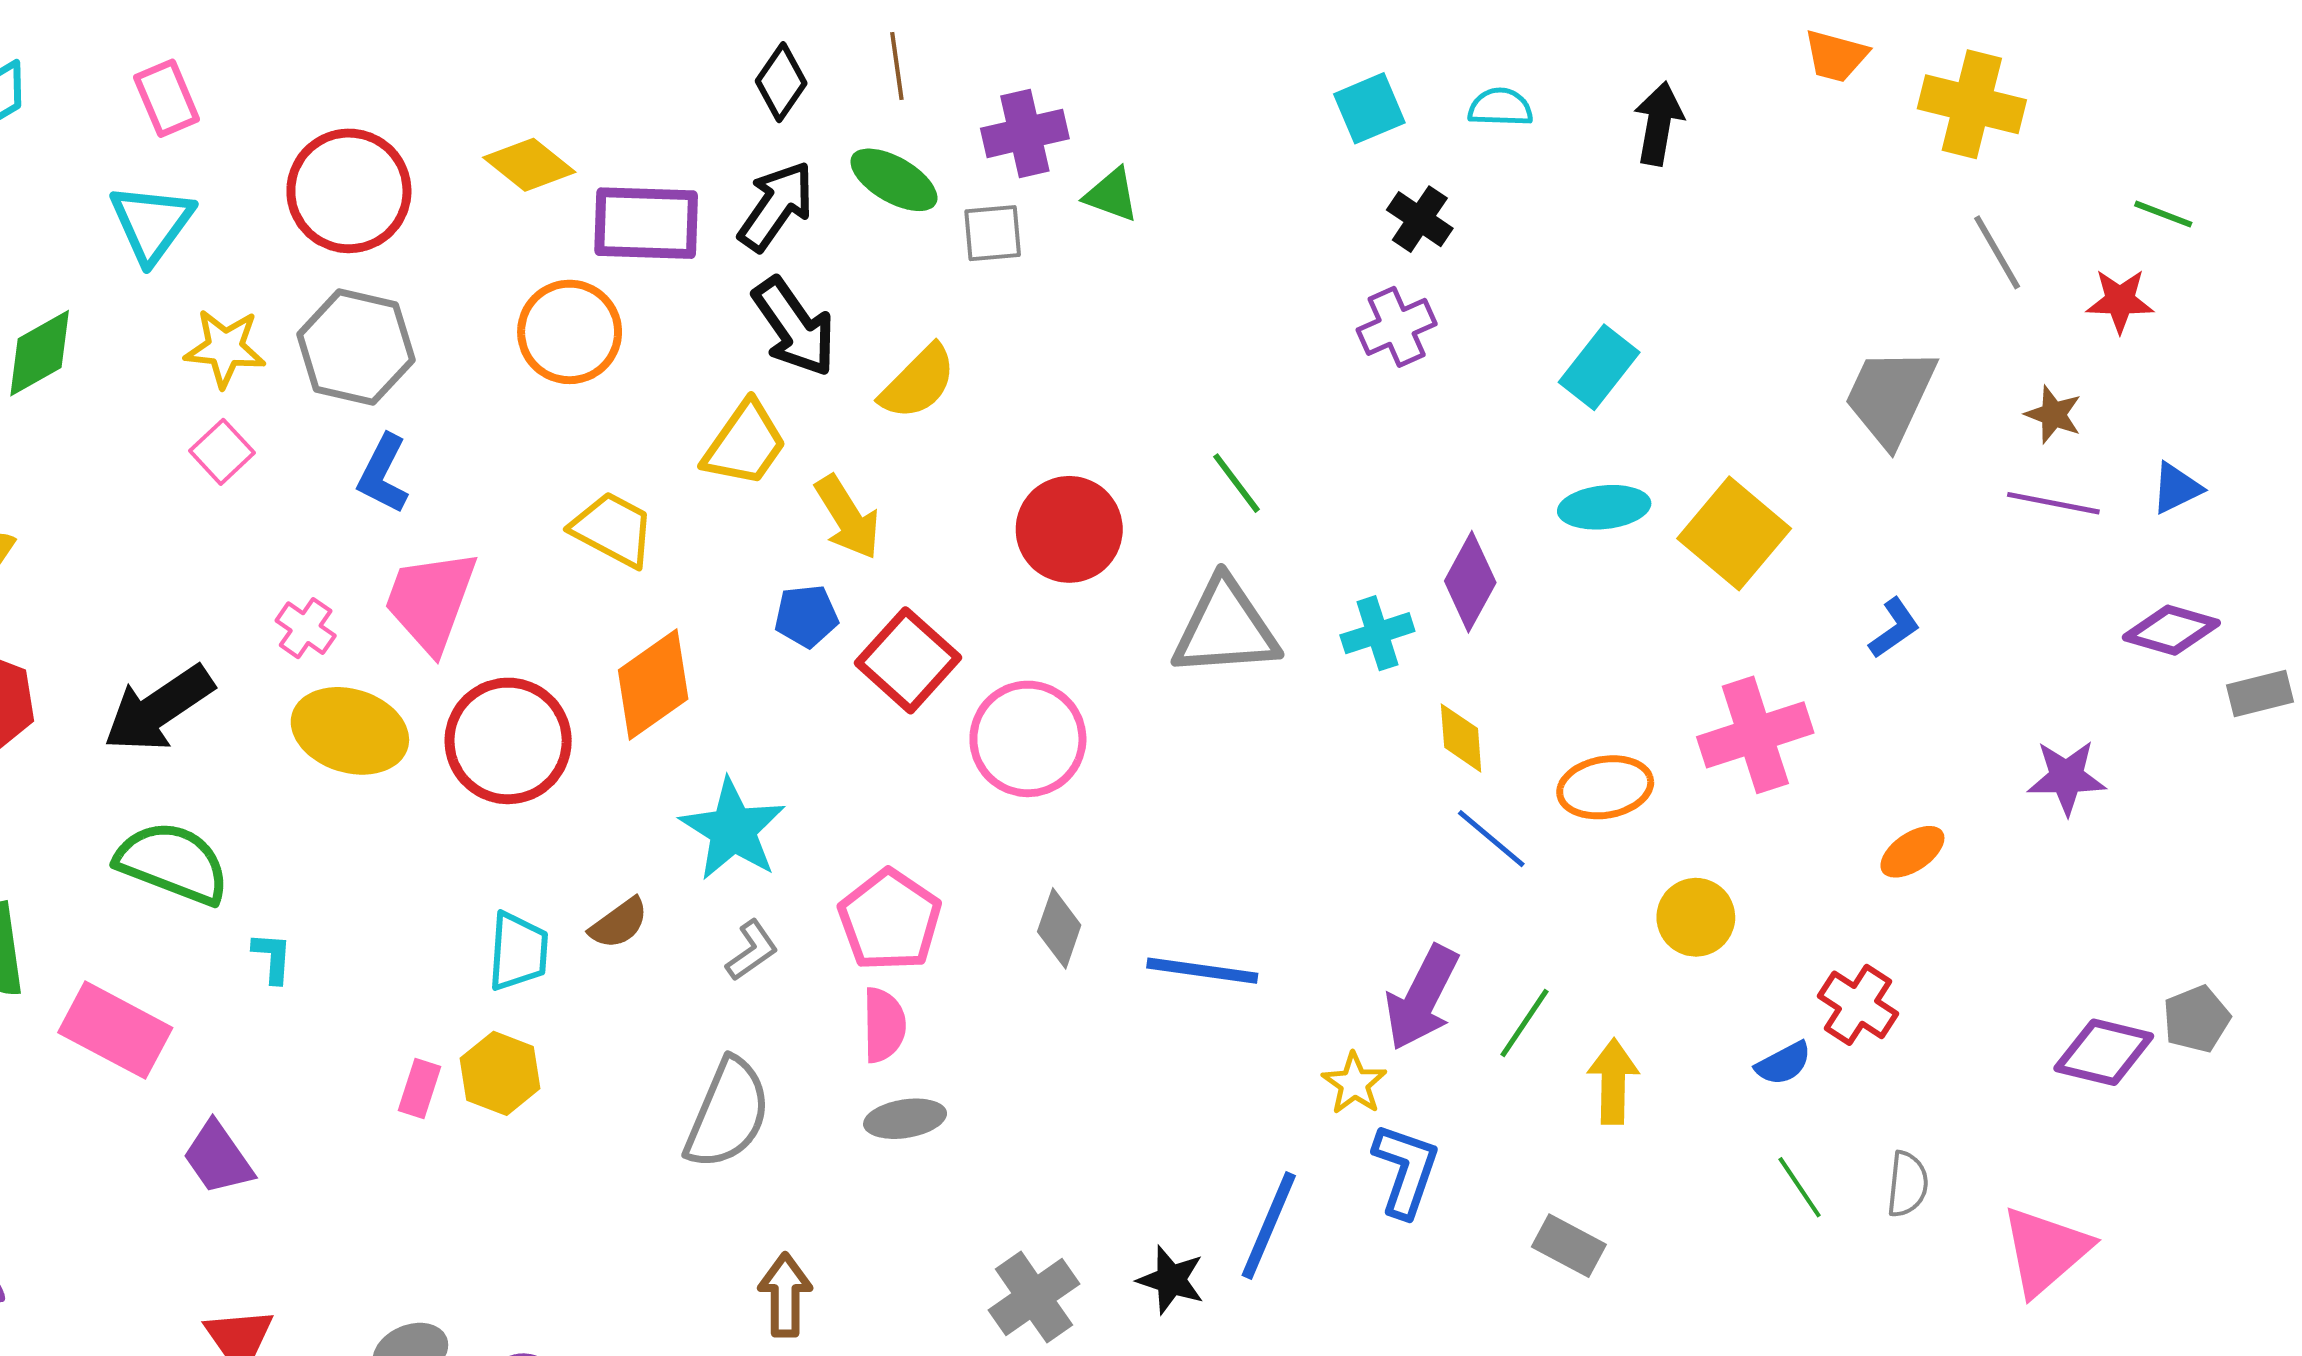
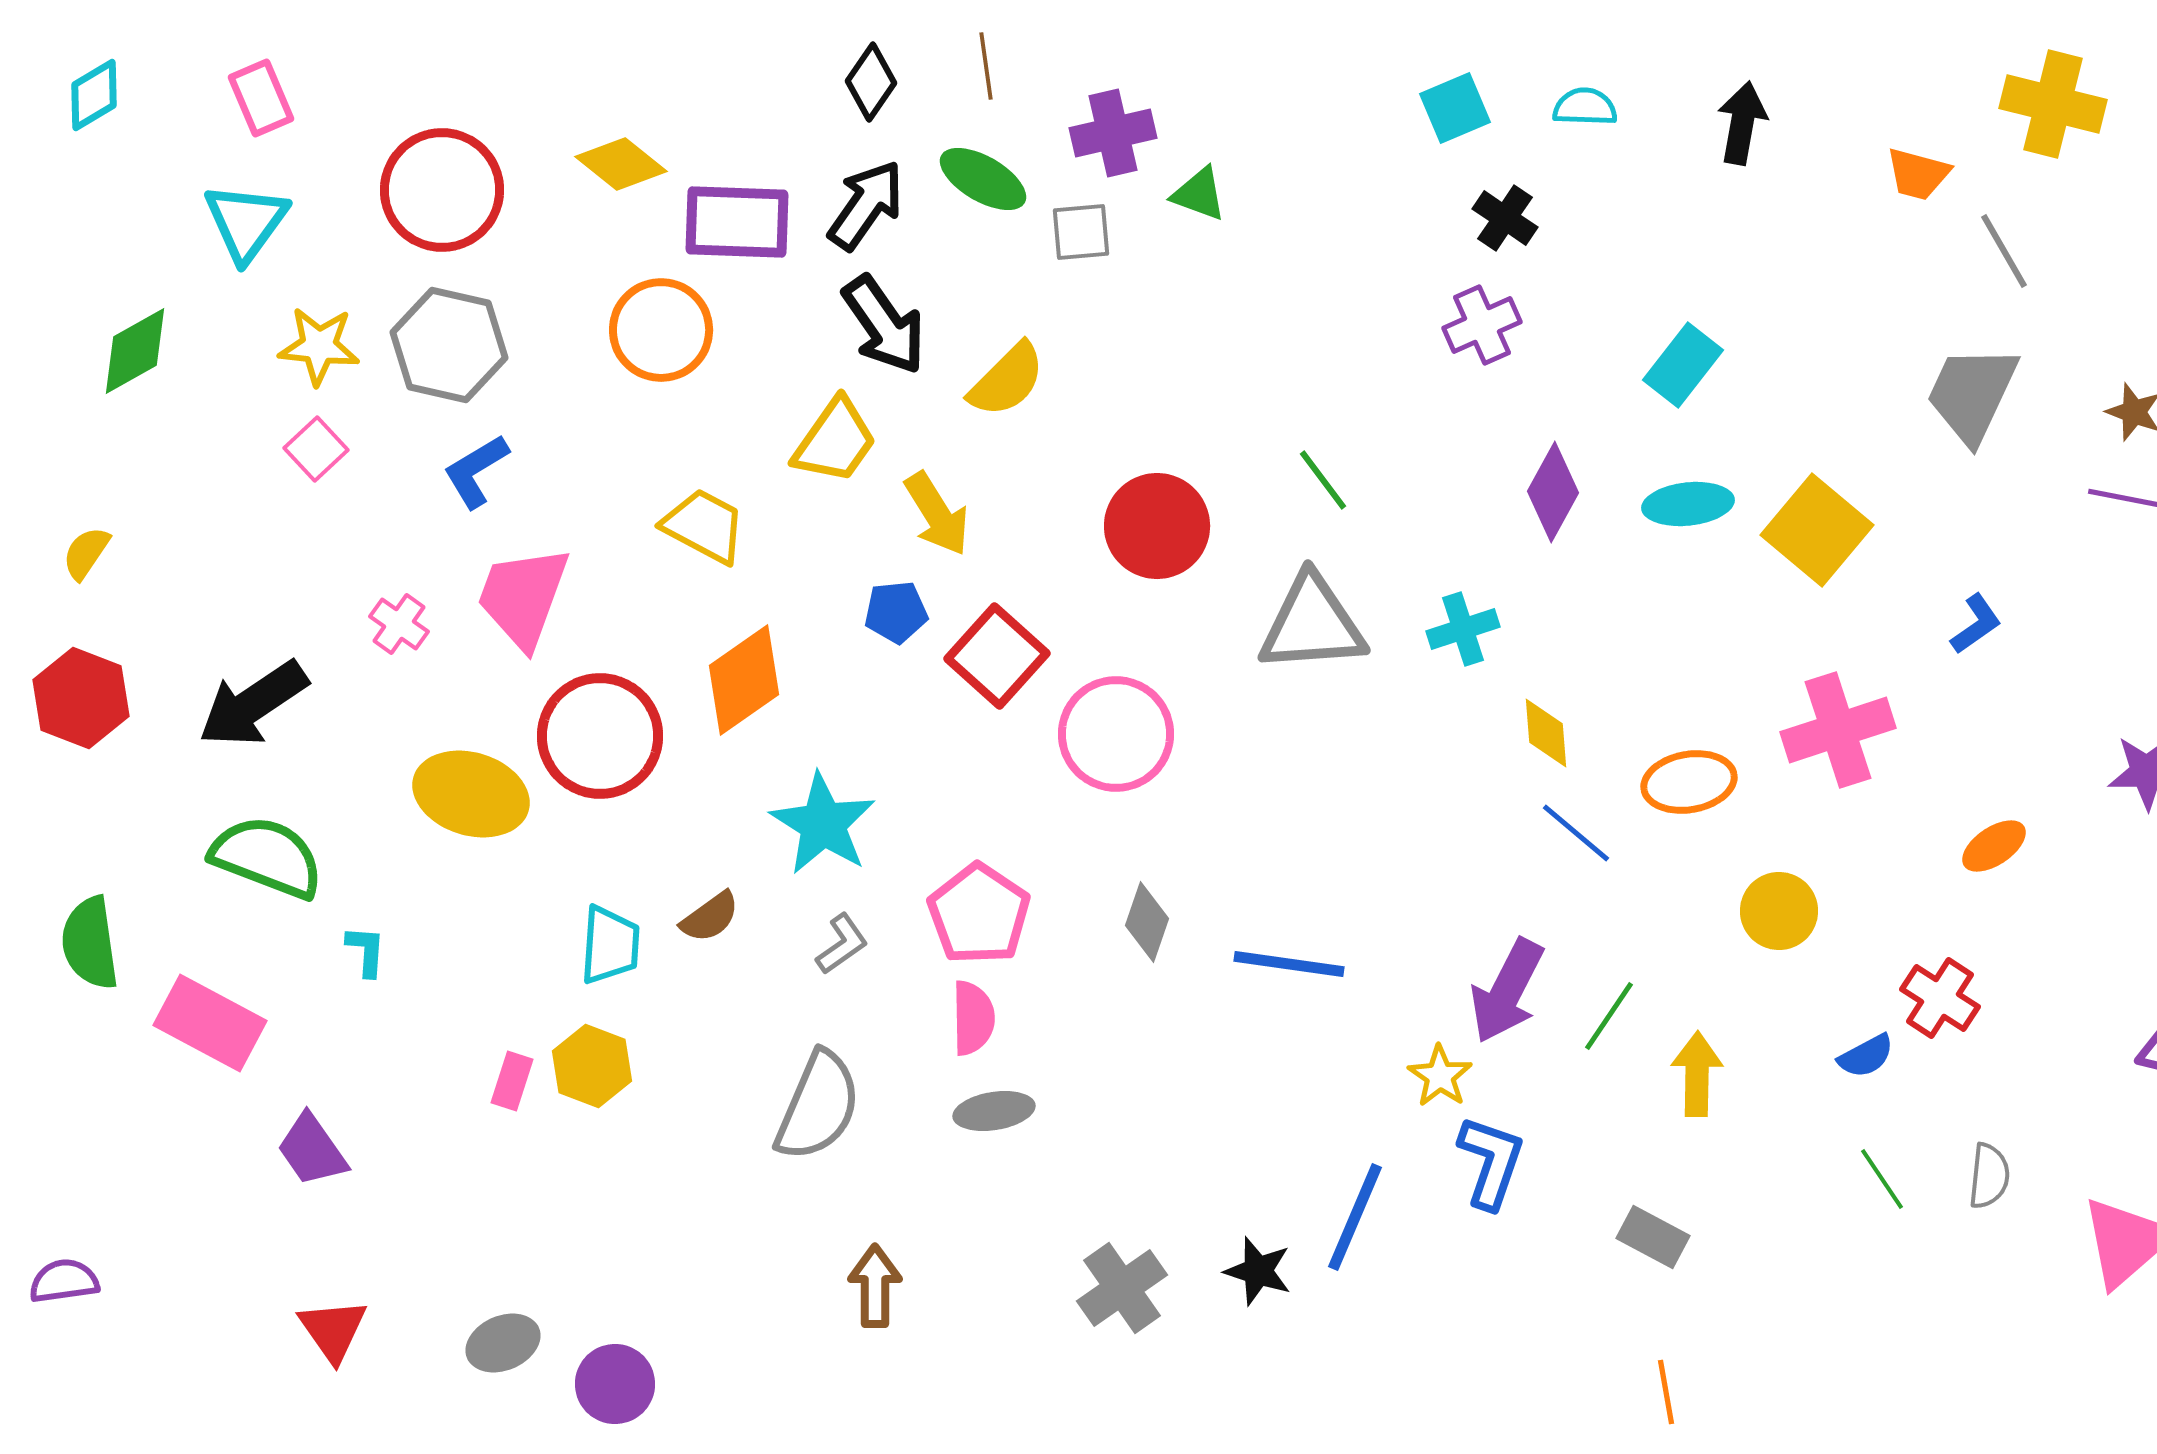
orange trapezoid: (1836, 56) -> (1918, 174), moved
gray line: (1997, 252) -> (2004, 251), moved
blue L-shape: (383, 474) -> (476, 471), turned 32
purple diamond: (1470, 582) -> (1553, 492), moved
yellow ellipse: (350, 731) -> (471, 794), moved

